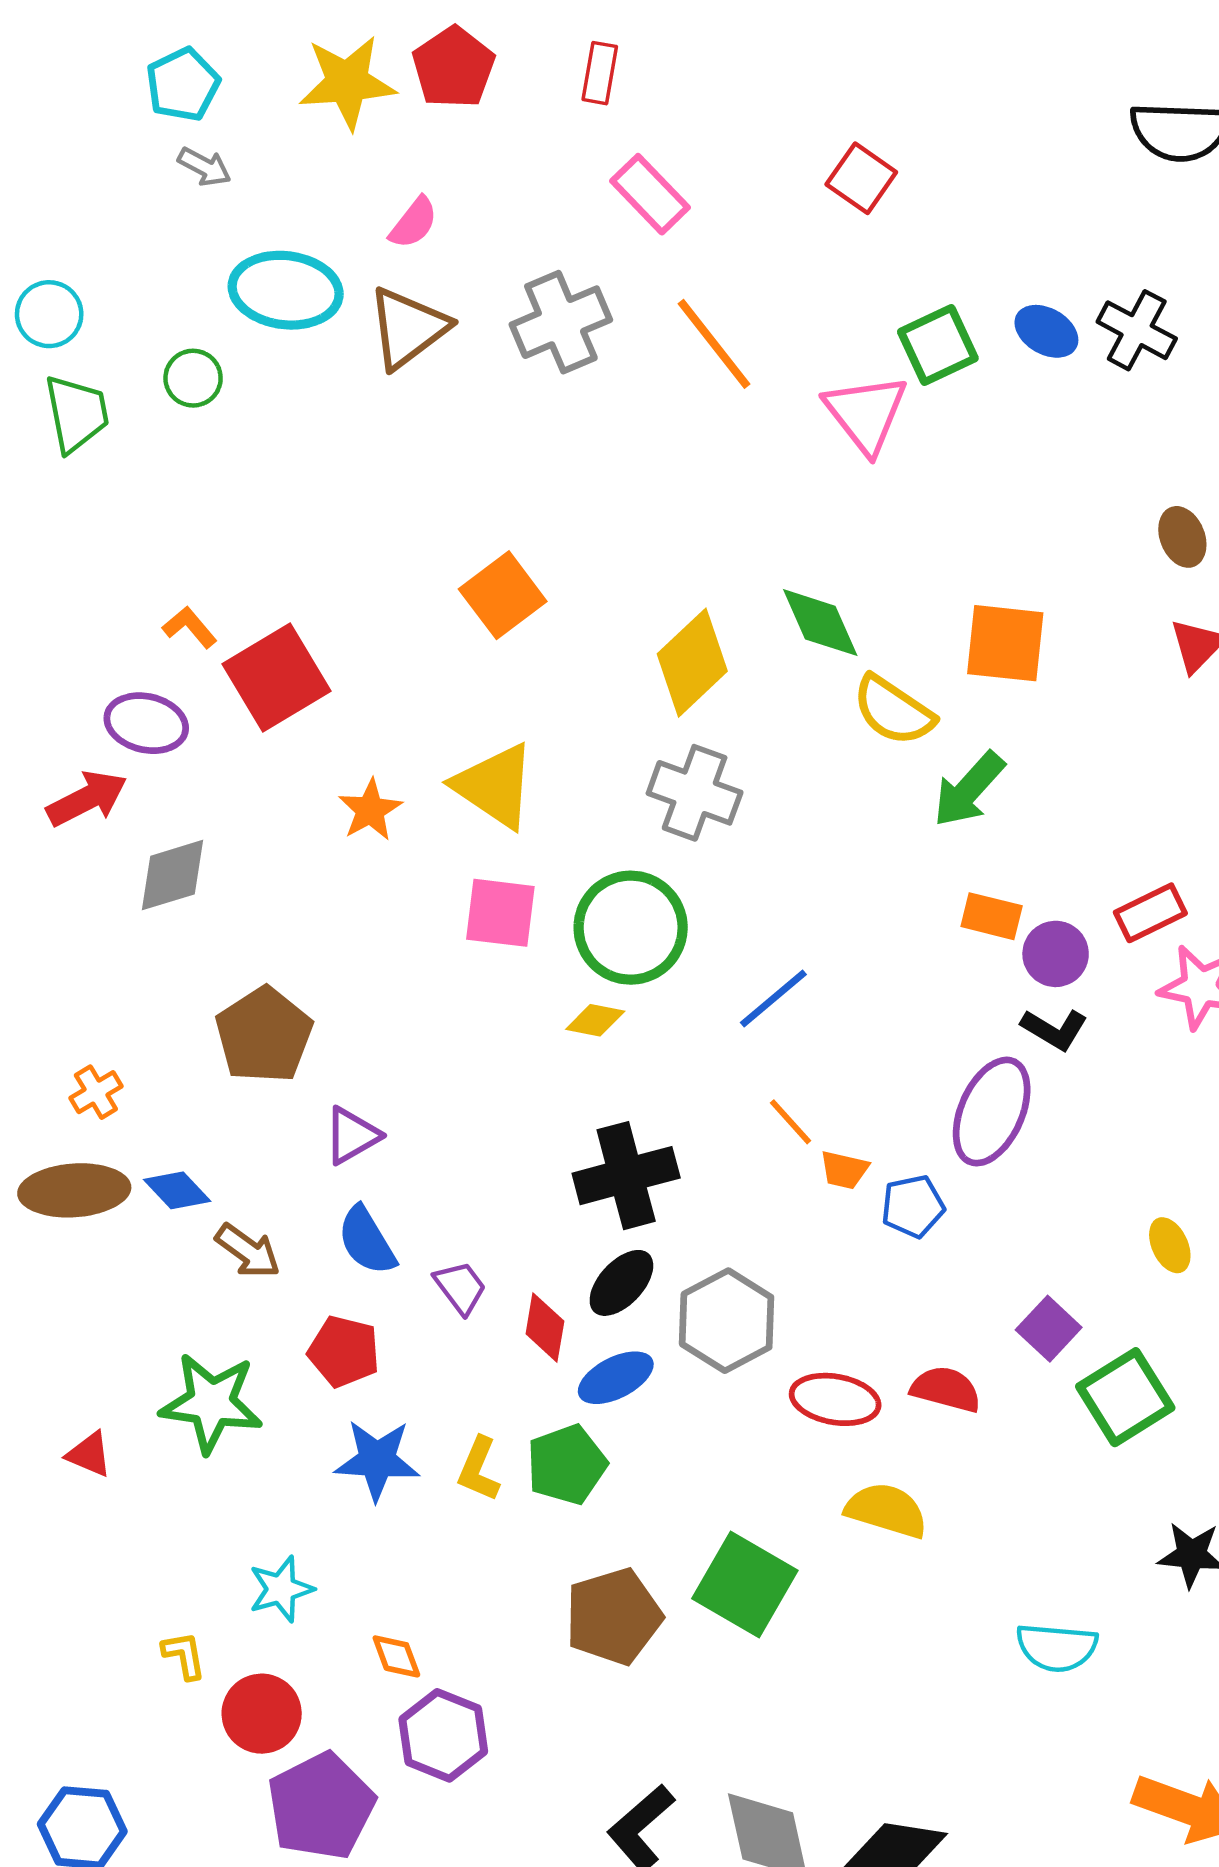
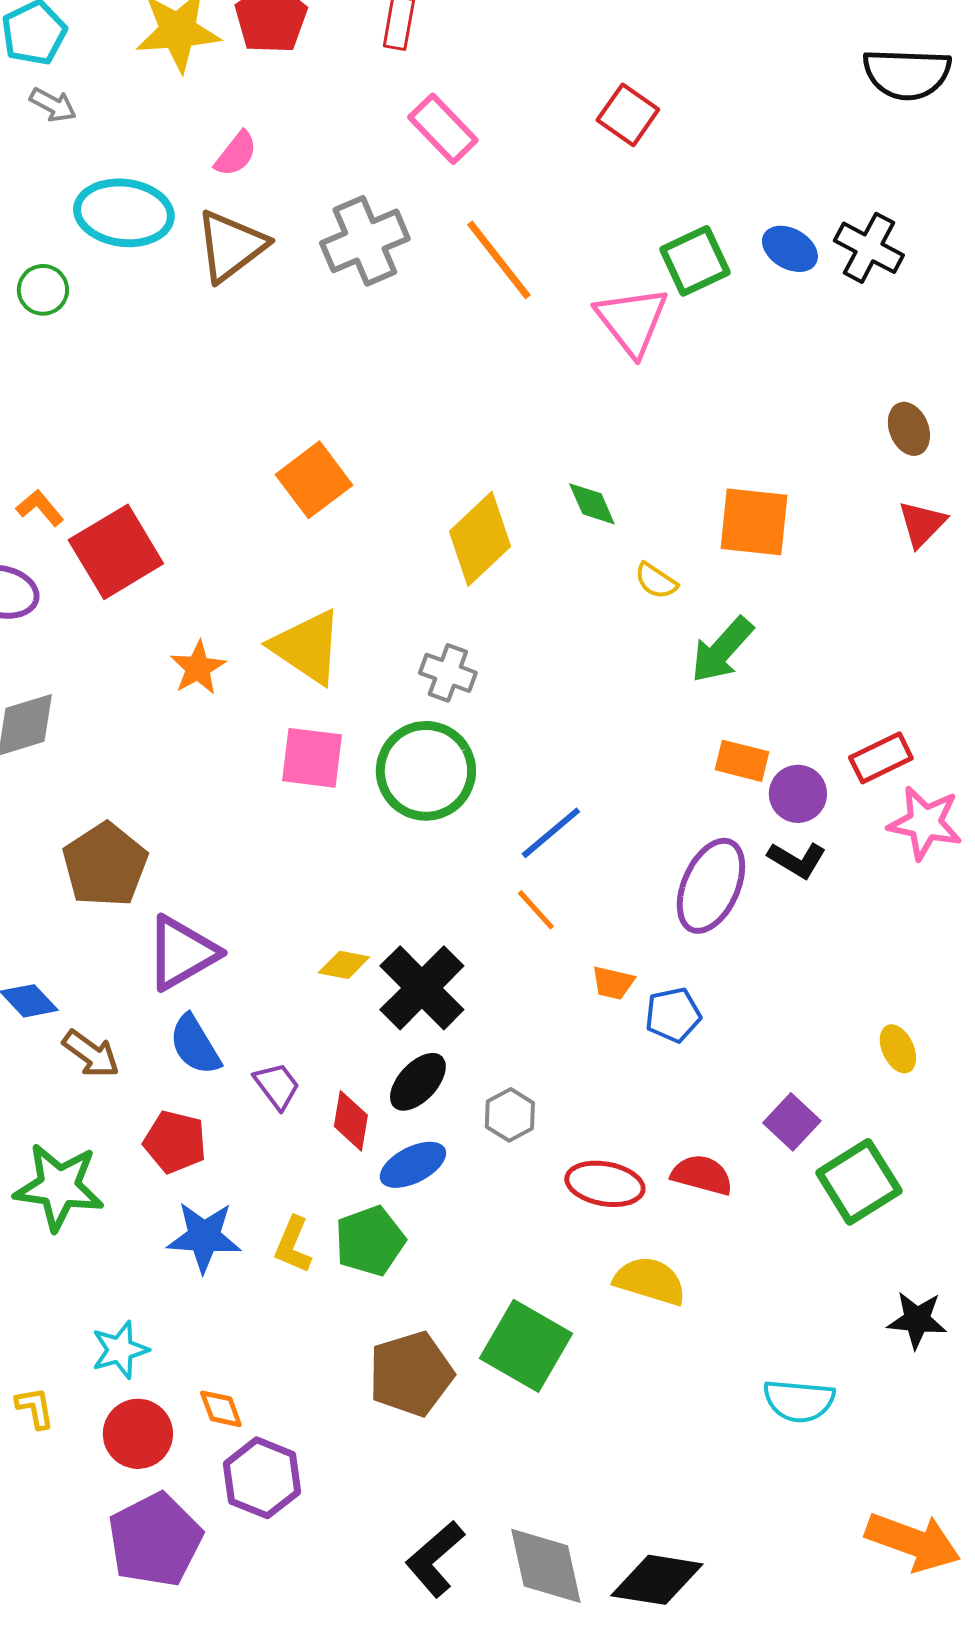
green diamond: (820, 623) -> (592, 504), size x0.7
yellow semicircle: (893, 711) -> (656, 581), size x0.6
gray cross: (695, 793) -> (448, 673), moved, size x0.7
yellow diamond: (595, 1020) -> (344, 965), moved
purple ellipse: (992, 1112) -> (711, 886), moved
orange line: (791, 1122) -> (536, 910), moved
purple triangle: (352, 1136) -> (182, 953), size x1.5
black cross: (626, 1176) -> (422, 988), turned -30
gray hexagon: (727, 1321) -> (510, 1115), size x0.6
red circle: (262, 1714) -> (138, 1434), moved

